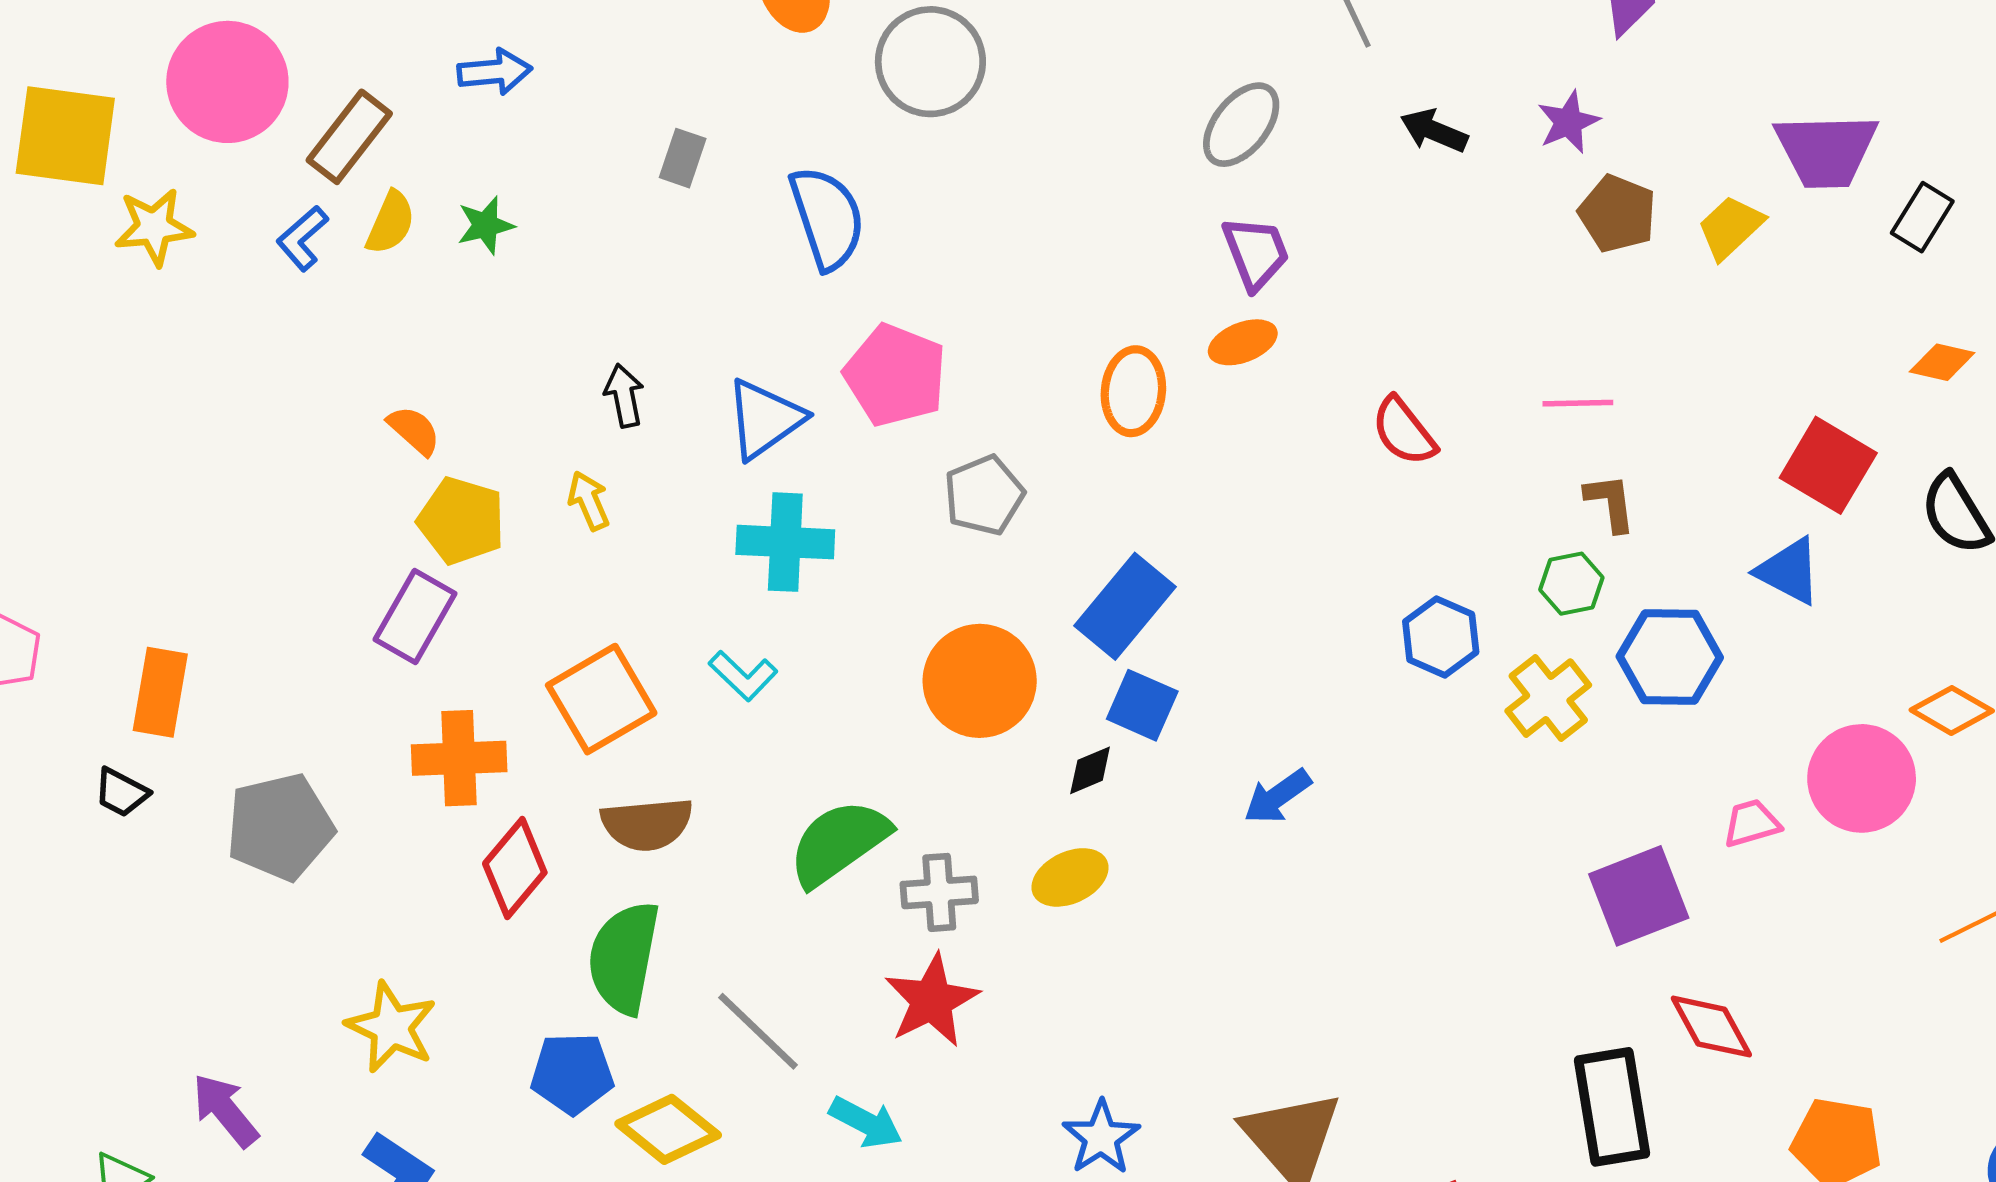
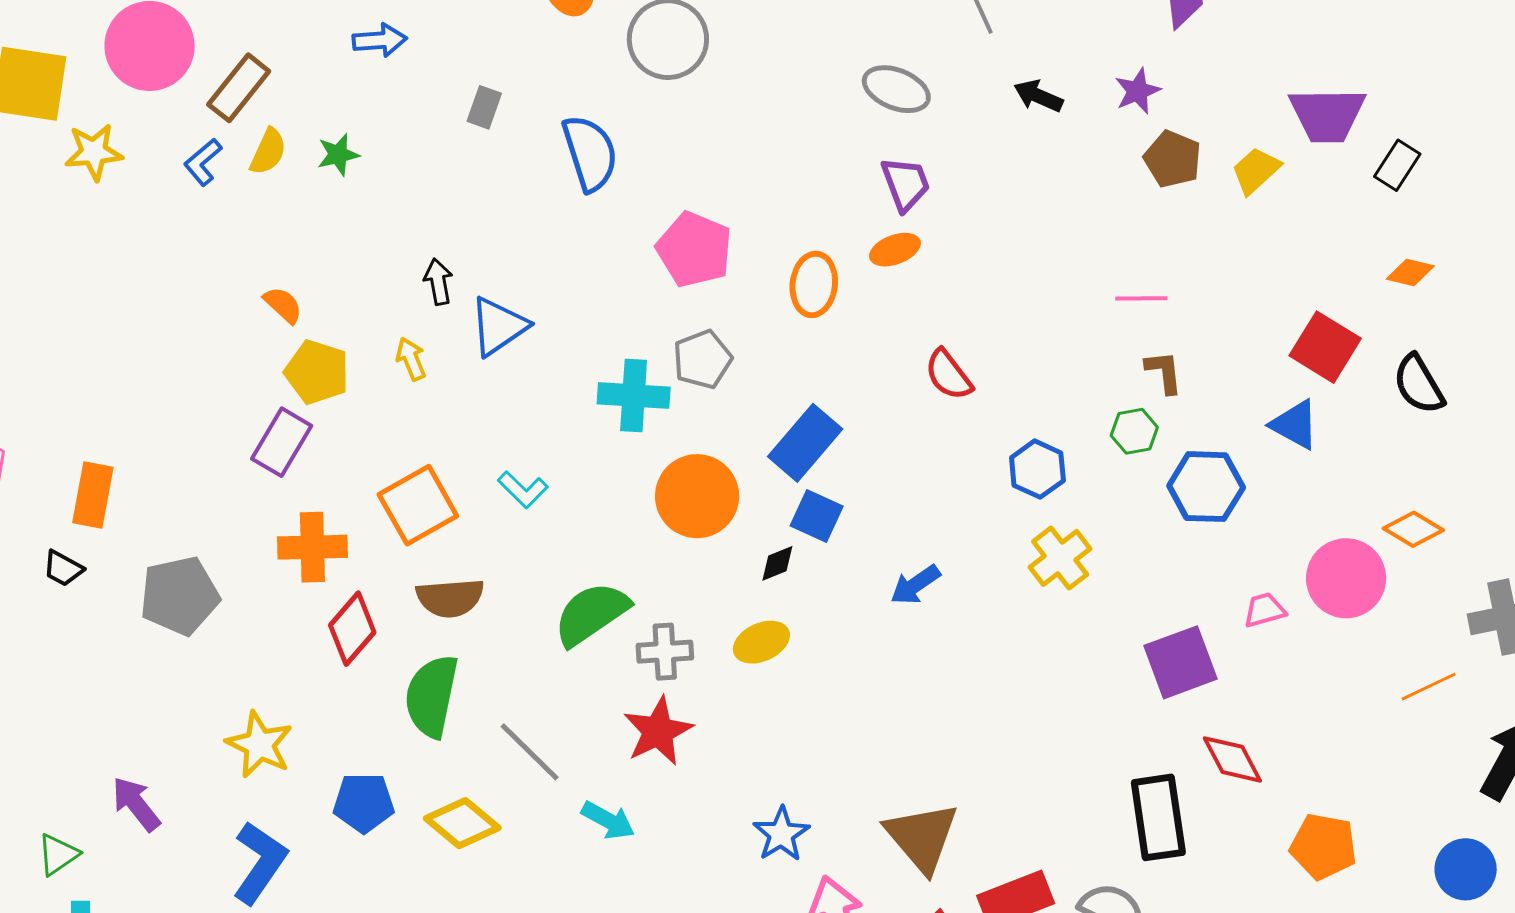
blue arrow: (495, 72) -> (380, 40), moved
gray ellipse: (1241, 125) -> (896, 89), turned 72
pink pentagon: (895, 375) -> (694, 249), moved
blue triangle: (765, 419) -> (499, 326), moved
red semicircle: (1404, 431) -> (949, 375), moved
cyan cross: (785, 542) -> (634, 396), moved
yellow cross: (1548, 698) -> (1060, 558), moved
blue pentagon: (572, 1073) -> (364, 803), moved

